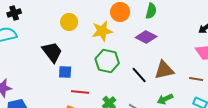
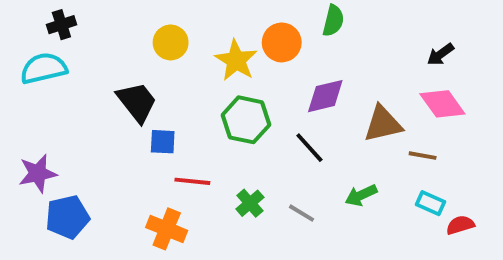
orange circle: (120, 12) -> (282, 42), moved
yellow star: (102, 31) -> (236, 60), turned -30
purple diamond: (146, 37) -> (325, 96), moved, turned -40
brown triangle: (164, 70) -> (383, 124), moved

